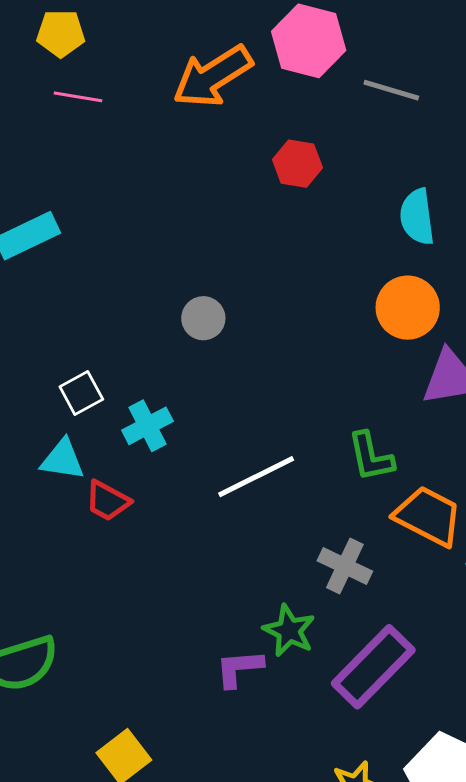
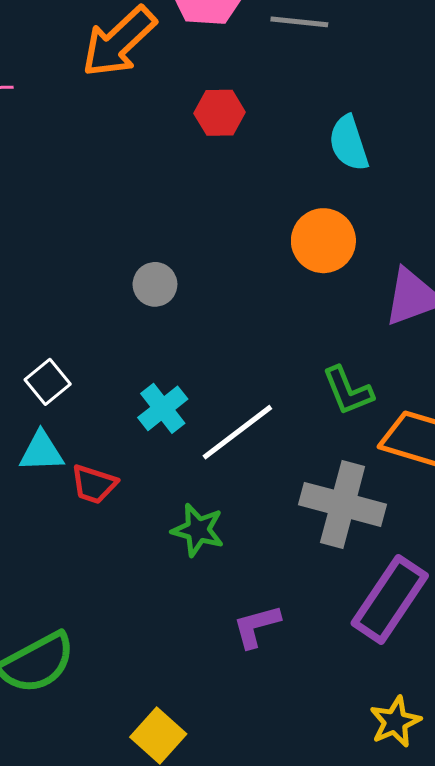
orange circle: (408, 308) -> (323, 241), moved
cyan cross: (147, 426) -> (163, 408), moved
gray cross: (345, 566) -> (343, 504), size x1.5
green star: (289, 631) -> (198, 530), moved

